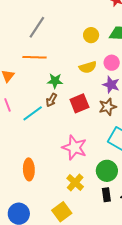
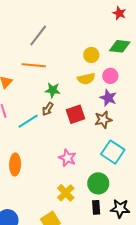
yellow circle: (91, 35) -> (91, 55), moved
pink star: (74, 147) -> (67, 158), size x0.7
orange ellipse: (29, 169) -> (15, 164), moved

